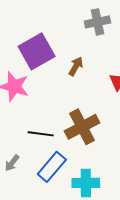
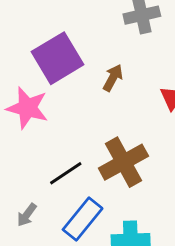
black line: (41, 134) -> (66, 173), turned -40

